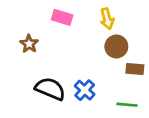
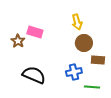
pink rectangle: (62, 17) -> (35, 32), moved
blue cross: (85, 90) -> (74, 72), moved, turned 35

